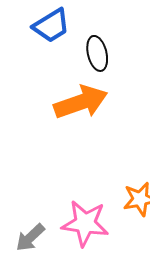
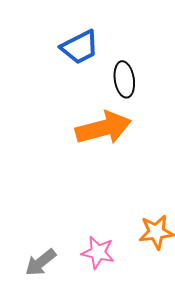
pink star: (85, 223) -> (98, 252), size x0.7

